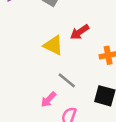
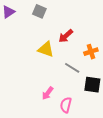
gray line: (67, 80) -> (72, 68), moved

